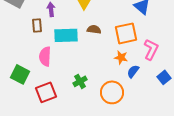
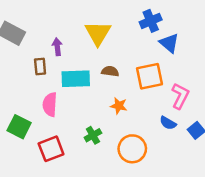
orange star: (121, 57) -> (119, 106), moved
blue semicircle: (133, 71) -> (168, 123), moved, turned -96

